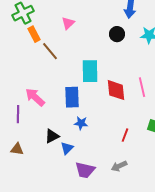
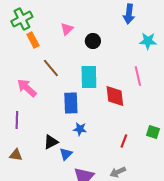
black circle: (117, 34) -> (93, 41), moved
brown line: (50, 51) -> (51, 68), moved
pink line: (142, 87) -> (138, 76), moved
pink arrow: (35, 97) -> (27, 88), moved

